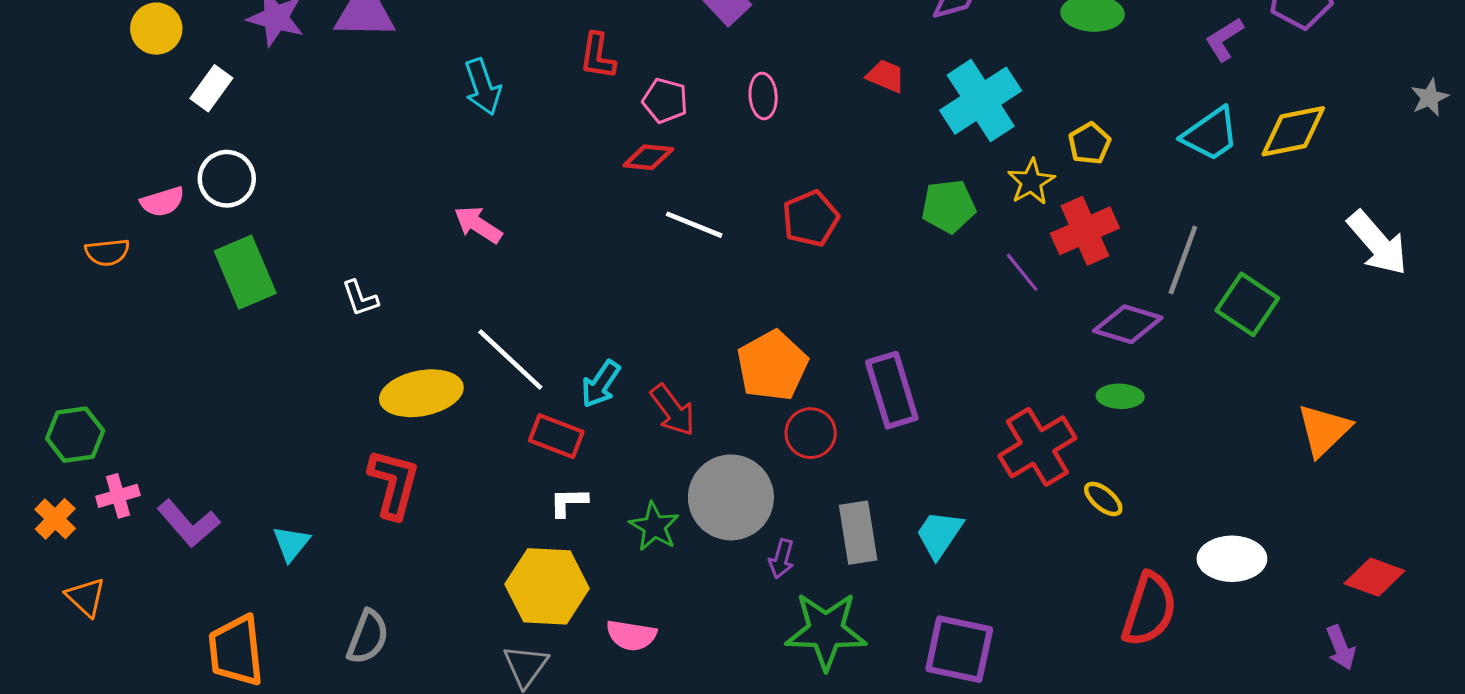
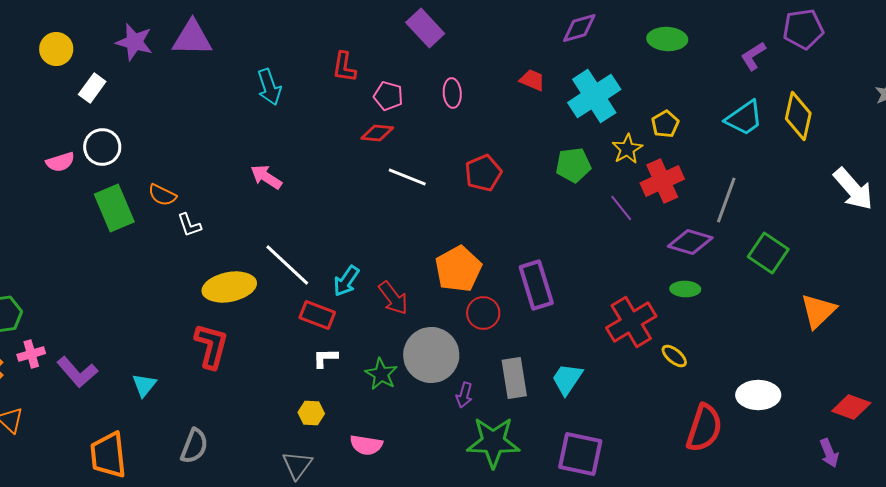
yellow diamond: (1293, 131) -> (798, 116), turned -66
orange semicircle: (107, 252) -> (162, 195), moved, turned 32
green square: (1247, 304) -> (768, 253), moved
yellow hexagon: (547, 586) -> (311, 413), size x0.5

